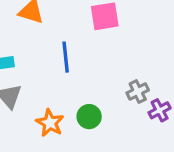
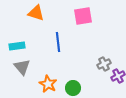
green circle: (89, 117) -> (73, 88), moved

